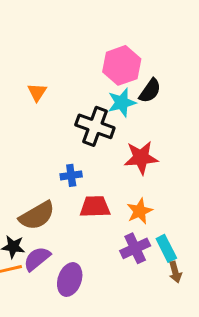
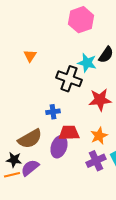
pink hexagon: (122, 65) -> (81, 20), moved
cyan star: (122, 103) -> (87, 63), turned 30
purple ellipse: (70, 280) -> (59, 147), moved

